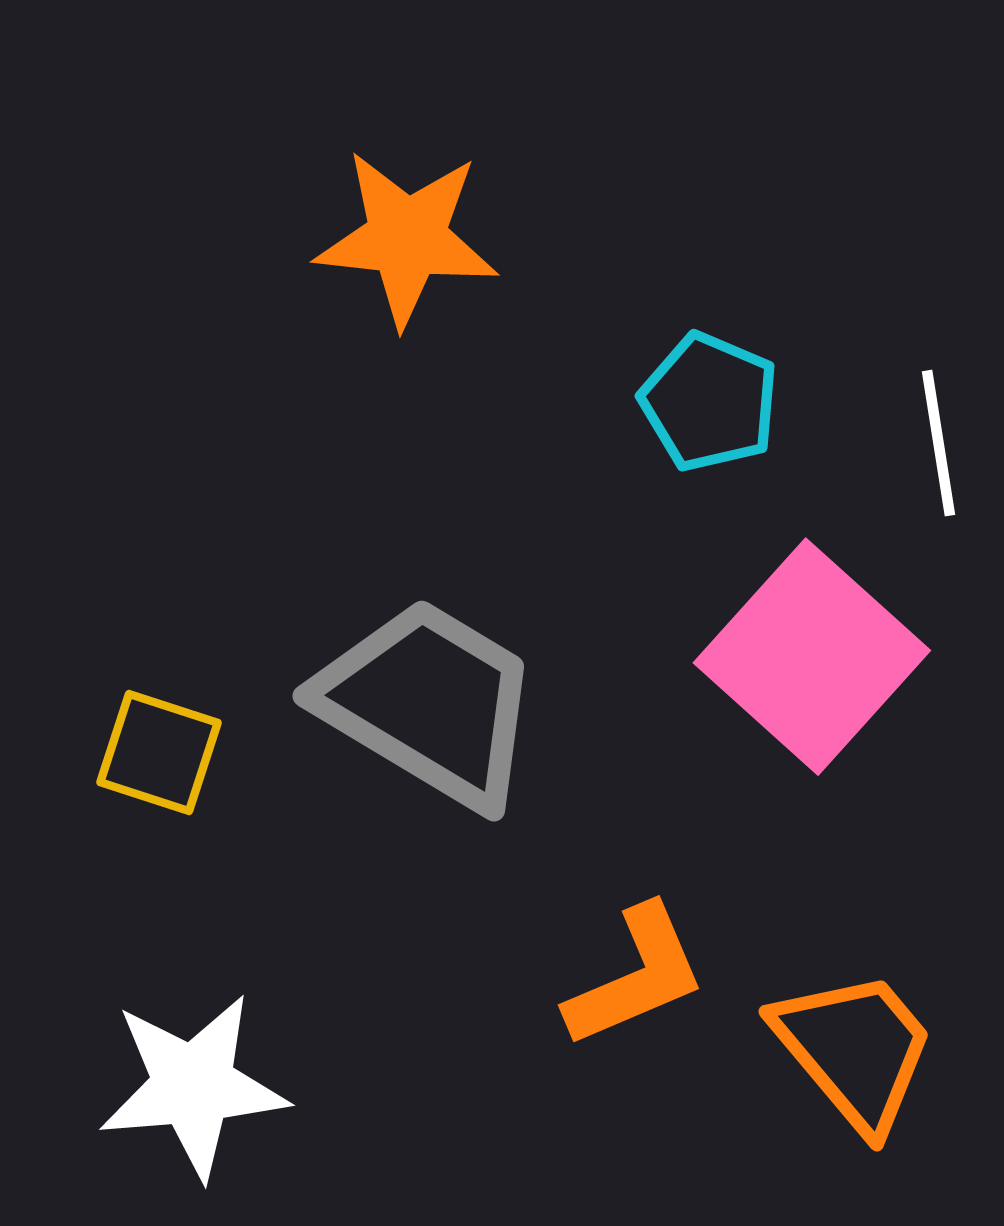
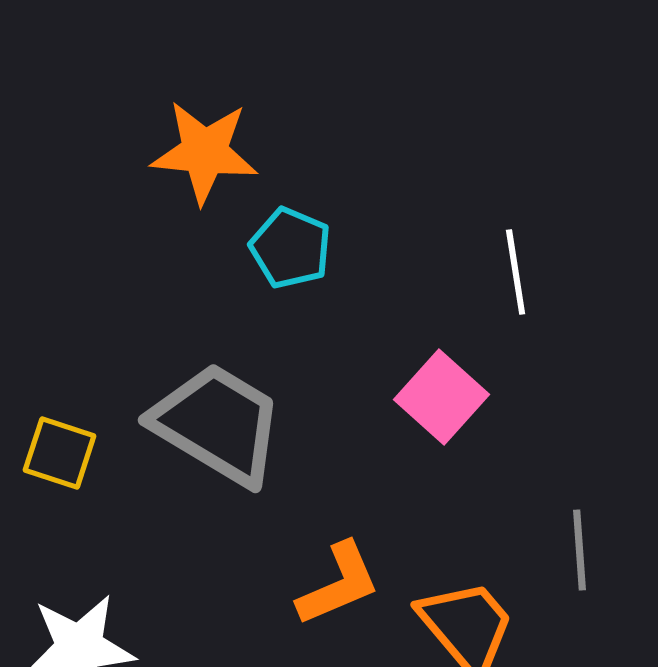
cyan pentagon: (709, 402) -> (291, 248), moved
pink square: (812, 657) -> (442, 397), size x0.7

